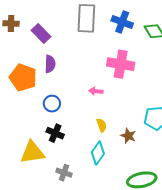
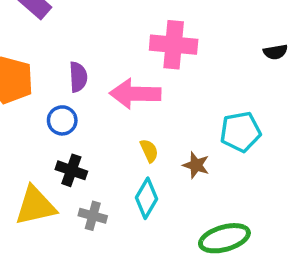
purple semicircle: (50, 64) -> (78, 77), moved
pink arrow: (96, 91) -> (135, 94), size x2.0
gray cross: (64, 173) -> (93, 216), moved

